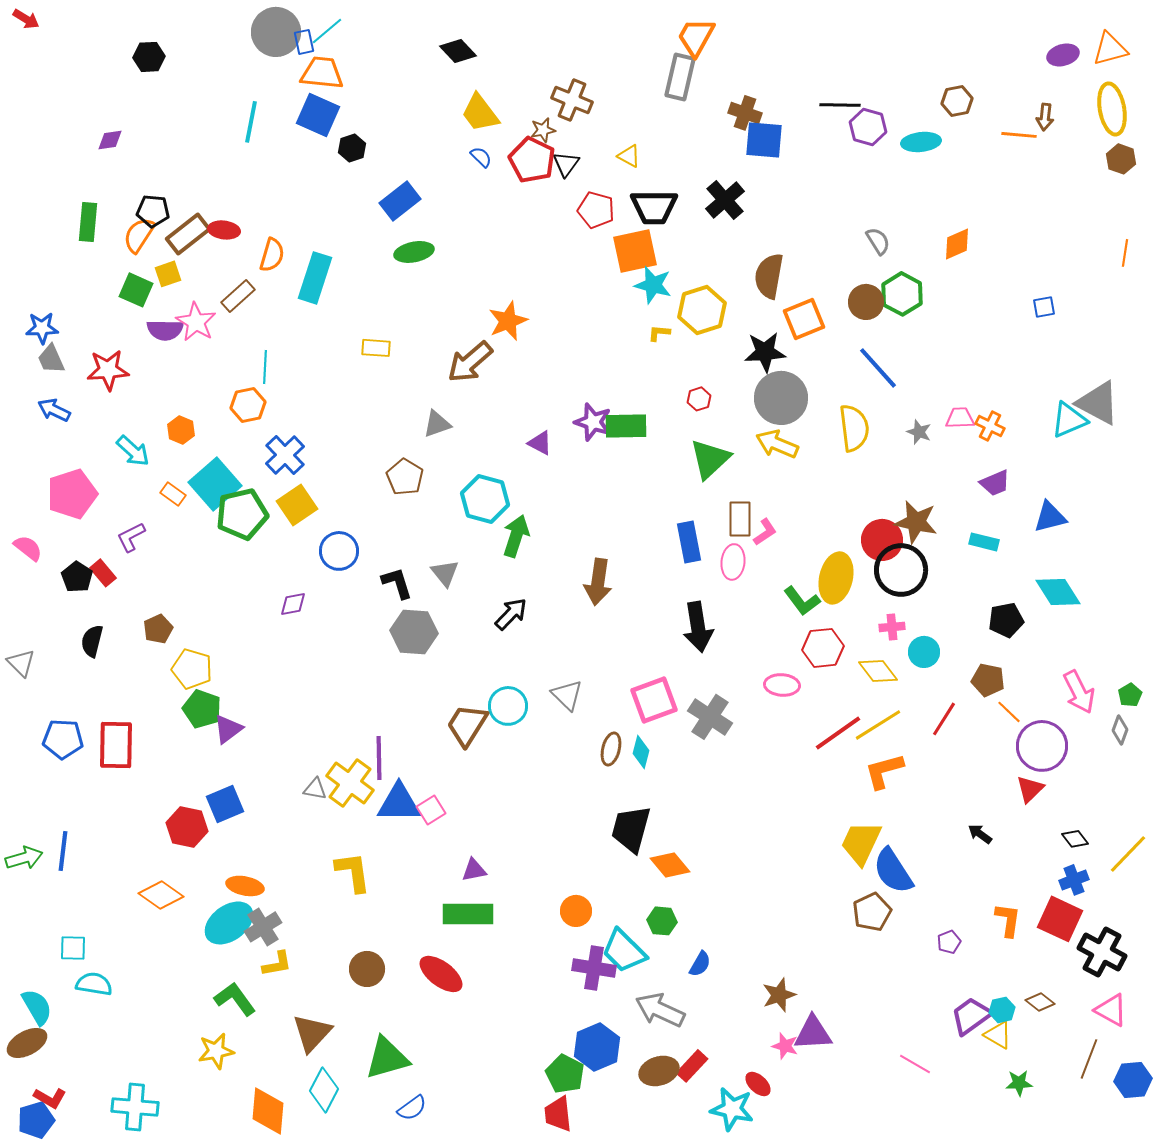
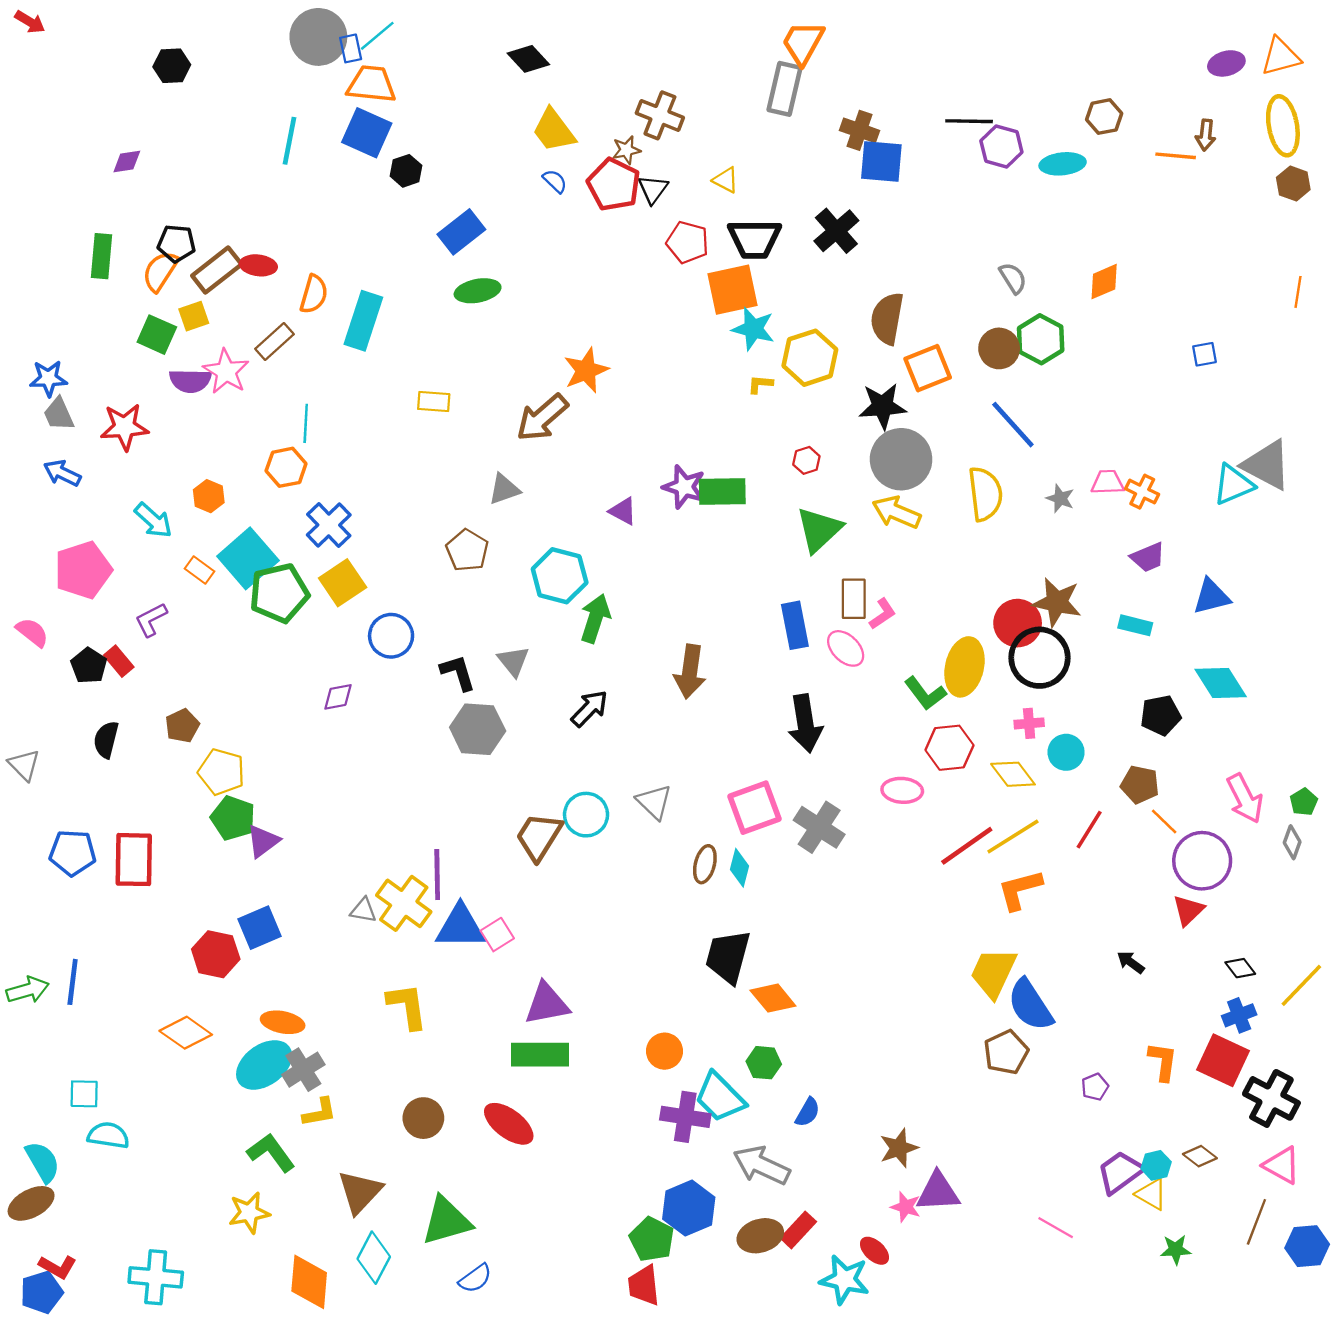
pink ellipse: (733, 562) -> (846, 648), turned -52
purple triangle: (474, 870) -> (547, 1004), size x1.6

